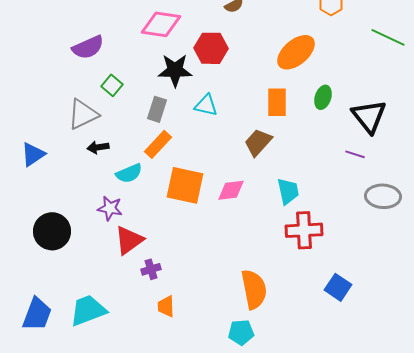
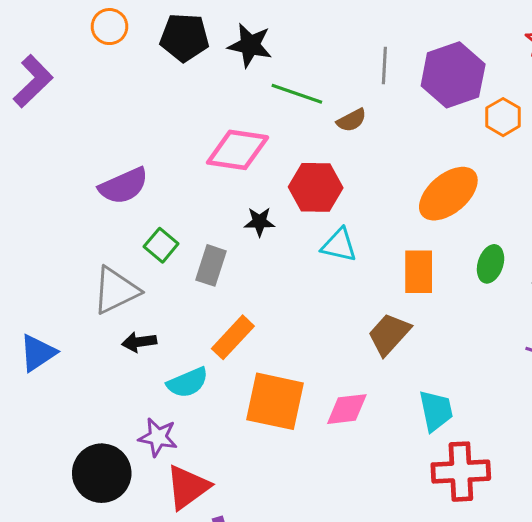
black star: (175, 70) -> (259, 222), size x0.6
cyan triangle: (206, 105) -> (339, 245), moved
gray rectangle: (157, 109) -> (211, 265), moved
black circle: (52, 231) -> (102, 473), moved

